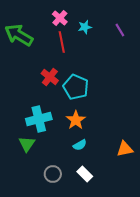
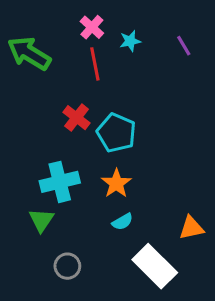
gray circle: (53, 174) -> (67, 266), moved
white rectangle: (85, 174) -> (155, 266), moved, size x1.8

